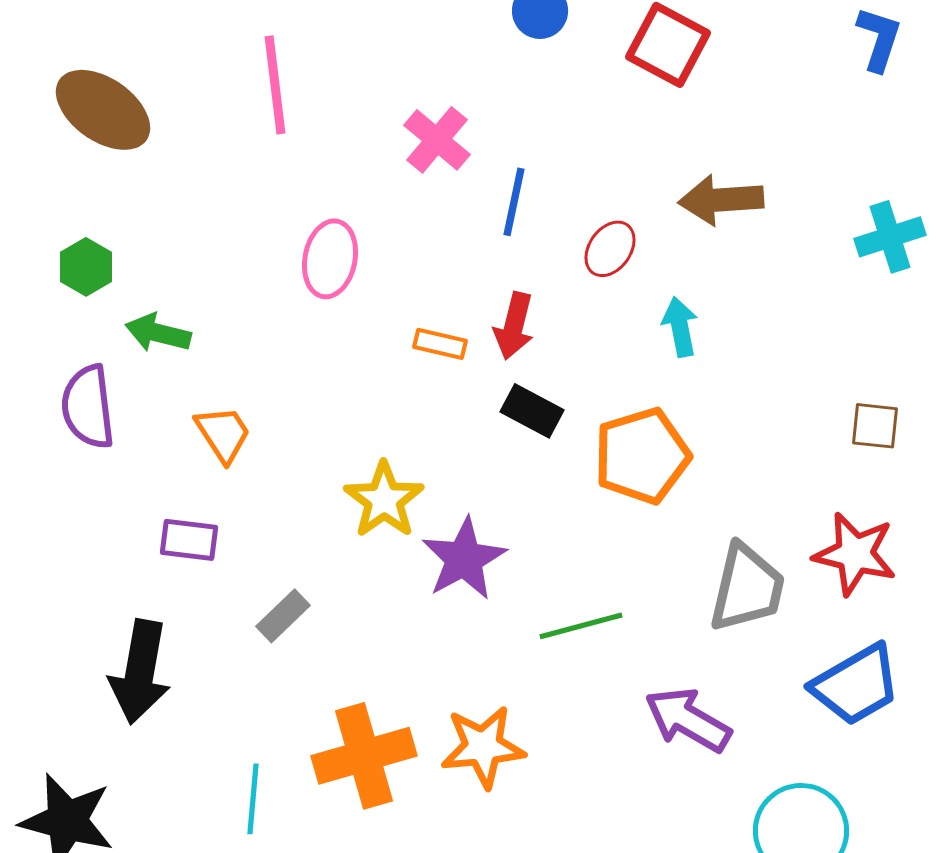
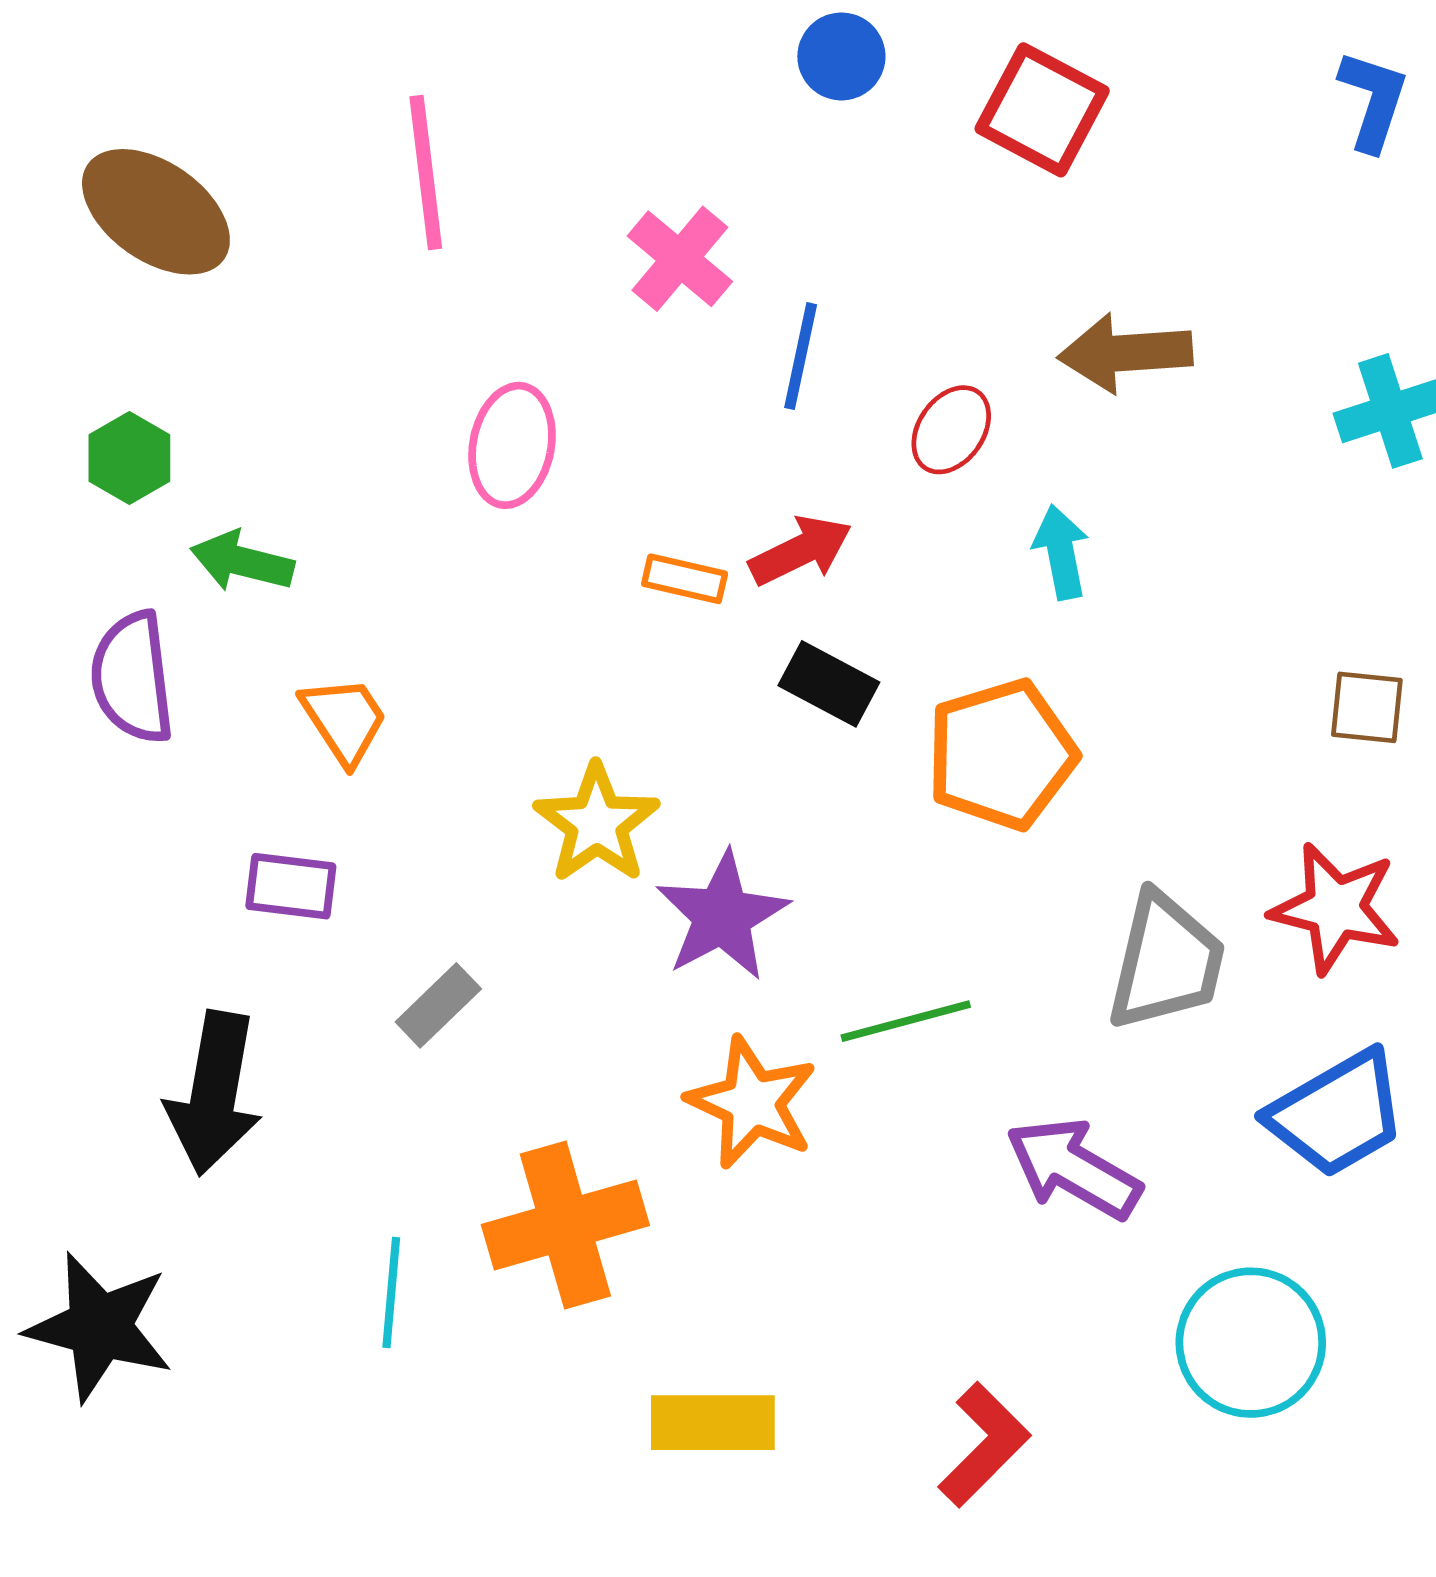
red arrow: (514, 326) -> (801, 551), turned -130
orange star: (483, 747) -> (752, 1103), moved, turned 30

